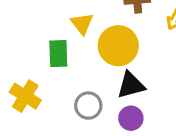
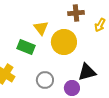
green rectangle: (58, 54) -> (26, 47), turned -66
black triangle: (131, 85) -> (87, 72), moved

